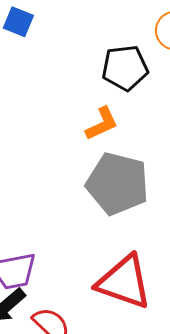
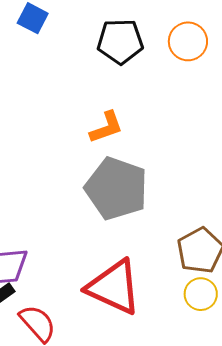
black pentagon: (125, 68) -> (120, 41), moved

